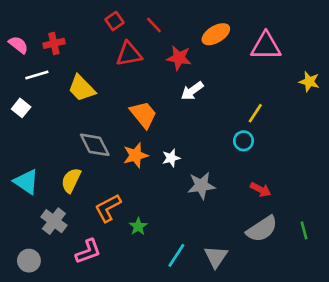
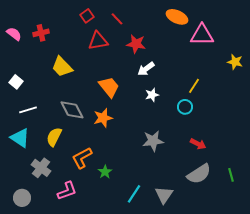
orange ellipse: (216, 34) -> (177, 17), moved, turned 55
white line: (37, 75) -> (28, 110), moved
white star: (171, 158) -> (152, 95), moved

